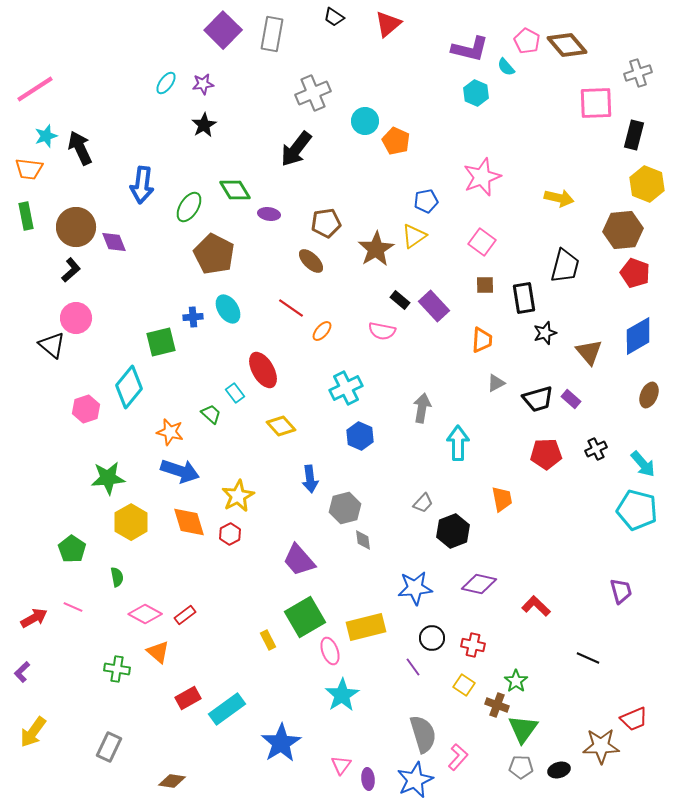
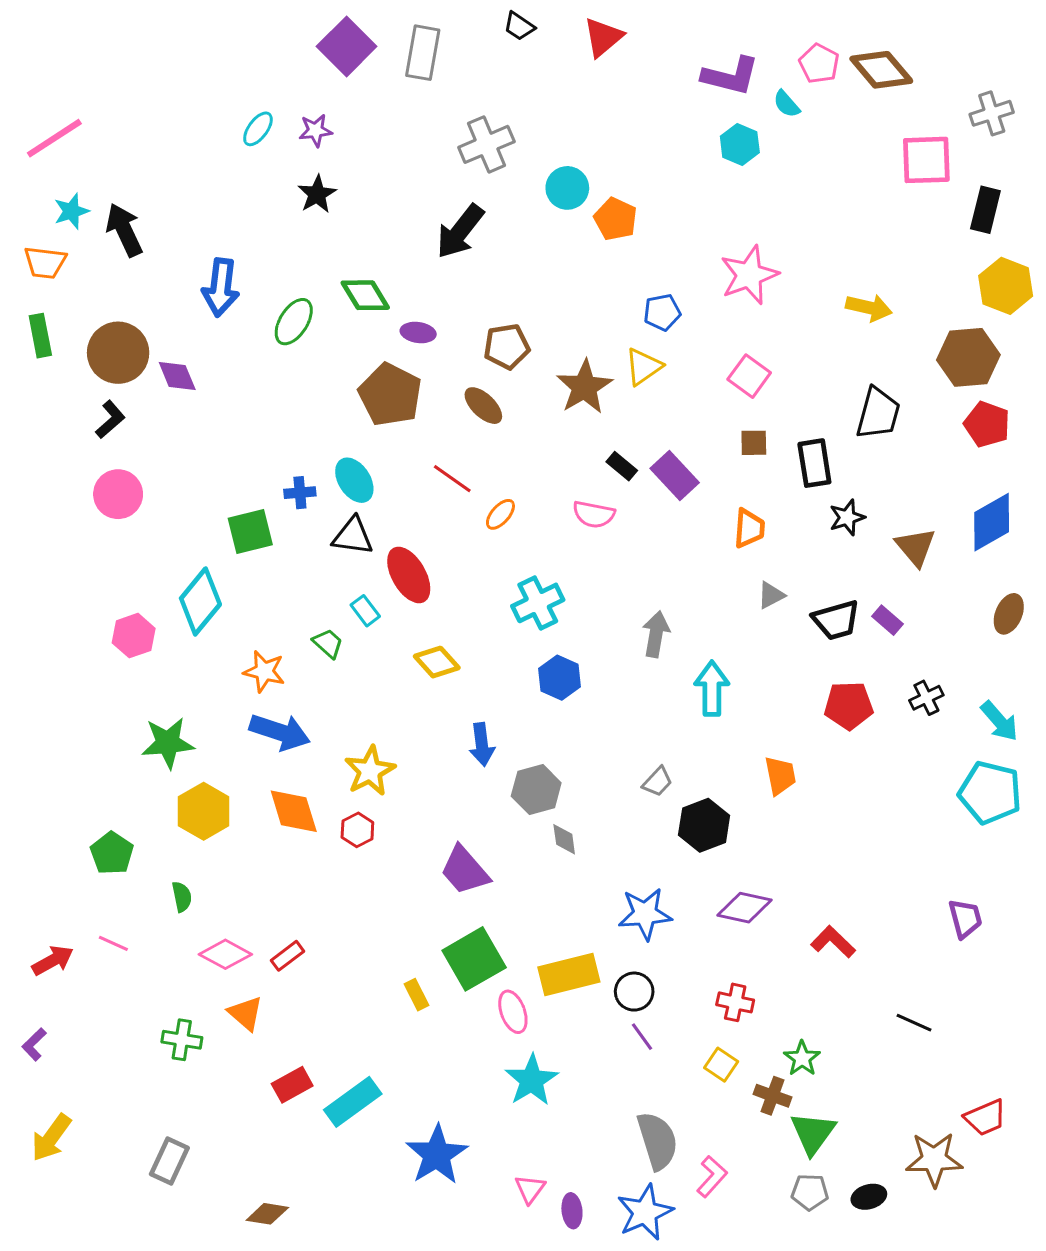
brown pentagon: (214, 254) -> (390, 395), moved
black triangle: (52, 345) -> (353, 536), moved, turned -32
black circle: (432, 638) -> (634, 992), moved

